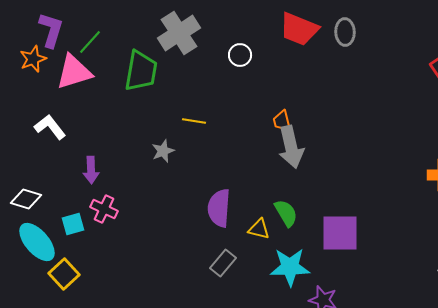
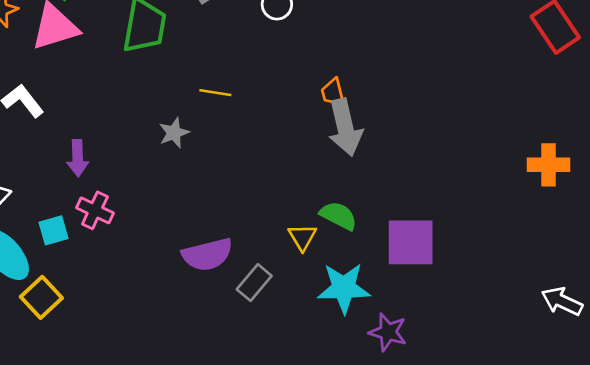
purple semicircle: (219, 208) -> (207, 255), moved, turned -108
green semicircle: (286, 213) -> (338, 216), turned -32
yellow triangle: (259, 229) -> (302, 237), turned 45

